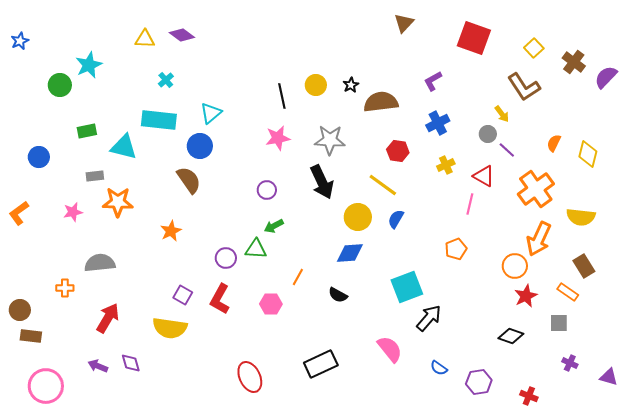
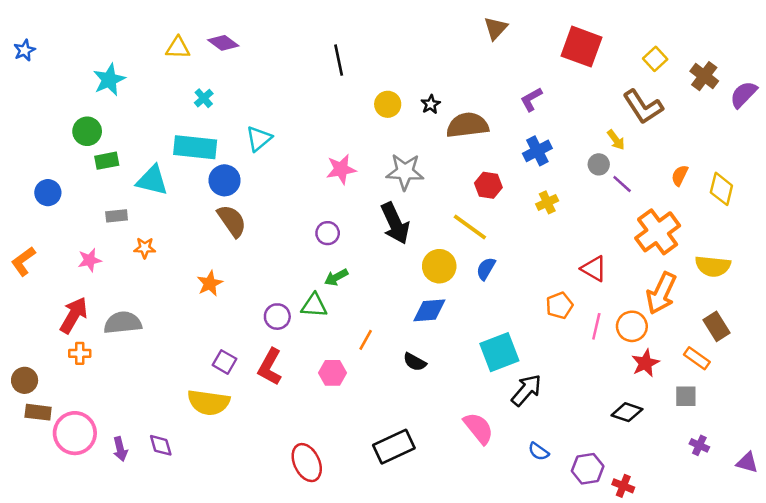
green circle: (60, 85) -> (87, 131), moved
black line: (282, 96) -> (339, 60), moved
blue circle: (200, 146) -> (225, 180), moved
red triangle: (484, 176) -> (594, 269), moved
orange star: (118, 202) -> (145, 248), size x0.6
pink line: (470, 204) -> (596, 326), moved
red arrow: (108, 318) -> (74, 315), moved
purple arrow: (98, 366) -> (120, 449), turned -126
pink circle: (46, 386) -> (75, 433), moved
red cross: (529, 396) -> (623, 486), moved

